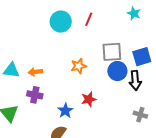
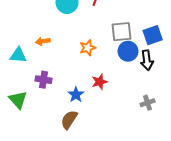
orange arrow: (35, 72) -> (43, 41), moved
gray cross: (140, 115) -> (148, 103), moved, turned -32

